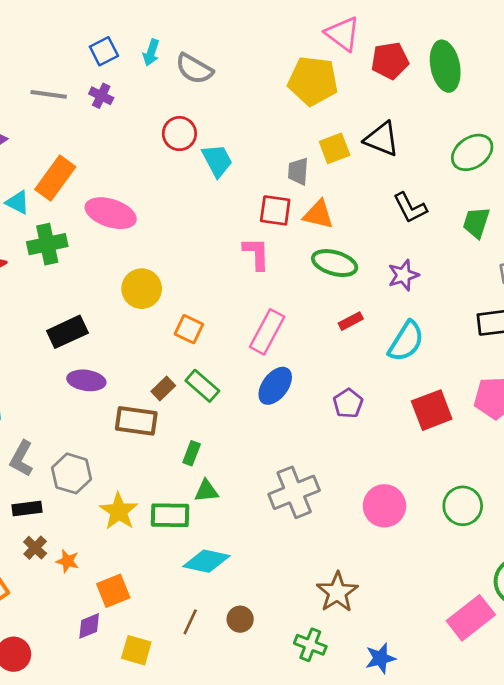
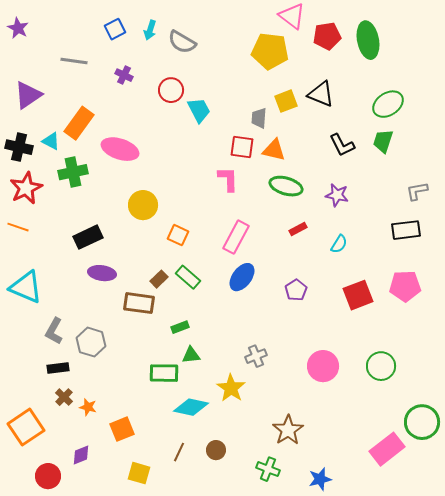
purple cross: (101, 96) -> (124, 75), moved
green trapezoid: (476, 223) -> (383, 141), moved
purple star: (403, 275) -> (337, 195), turned 30
cyan semicircle: (406, 341) -> (339, 244), size x0.6
green rectangle: (192, 453) -> (180, 327), turned 48
gray cross: (294, 492) -> (256, 356), size x0.6
yellow star: (119, 511) -> (231, 388), moved
purple diamond: (89, 626) -> (81, 455), moved

